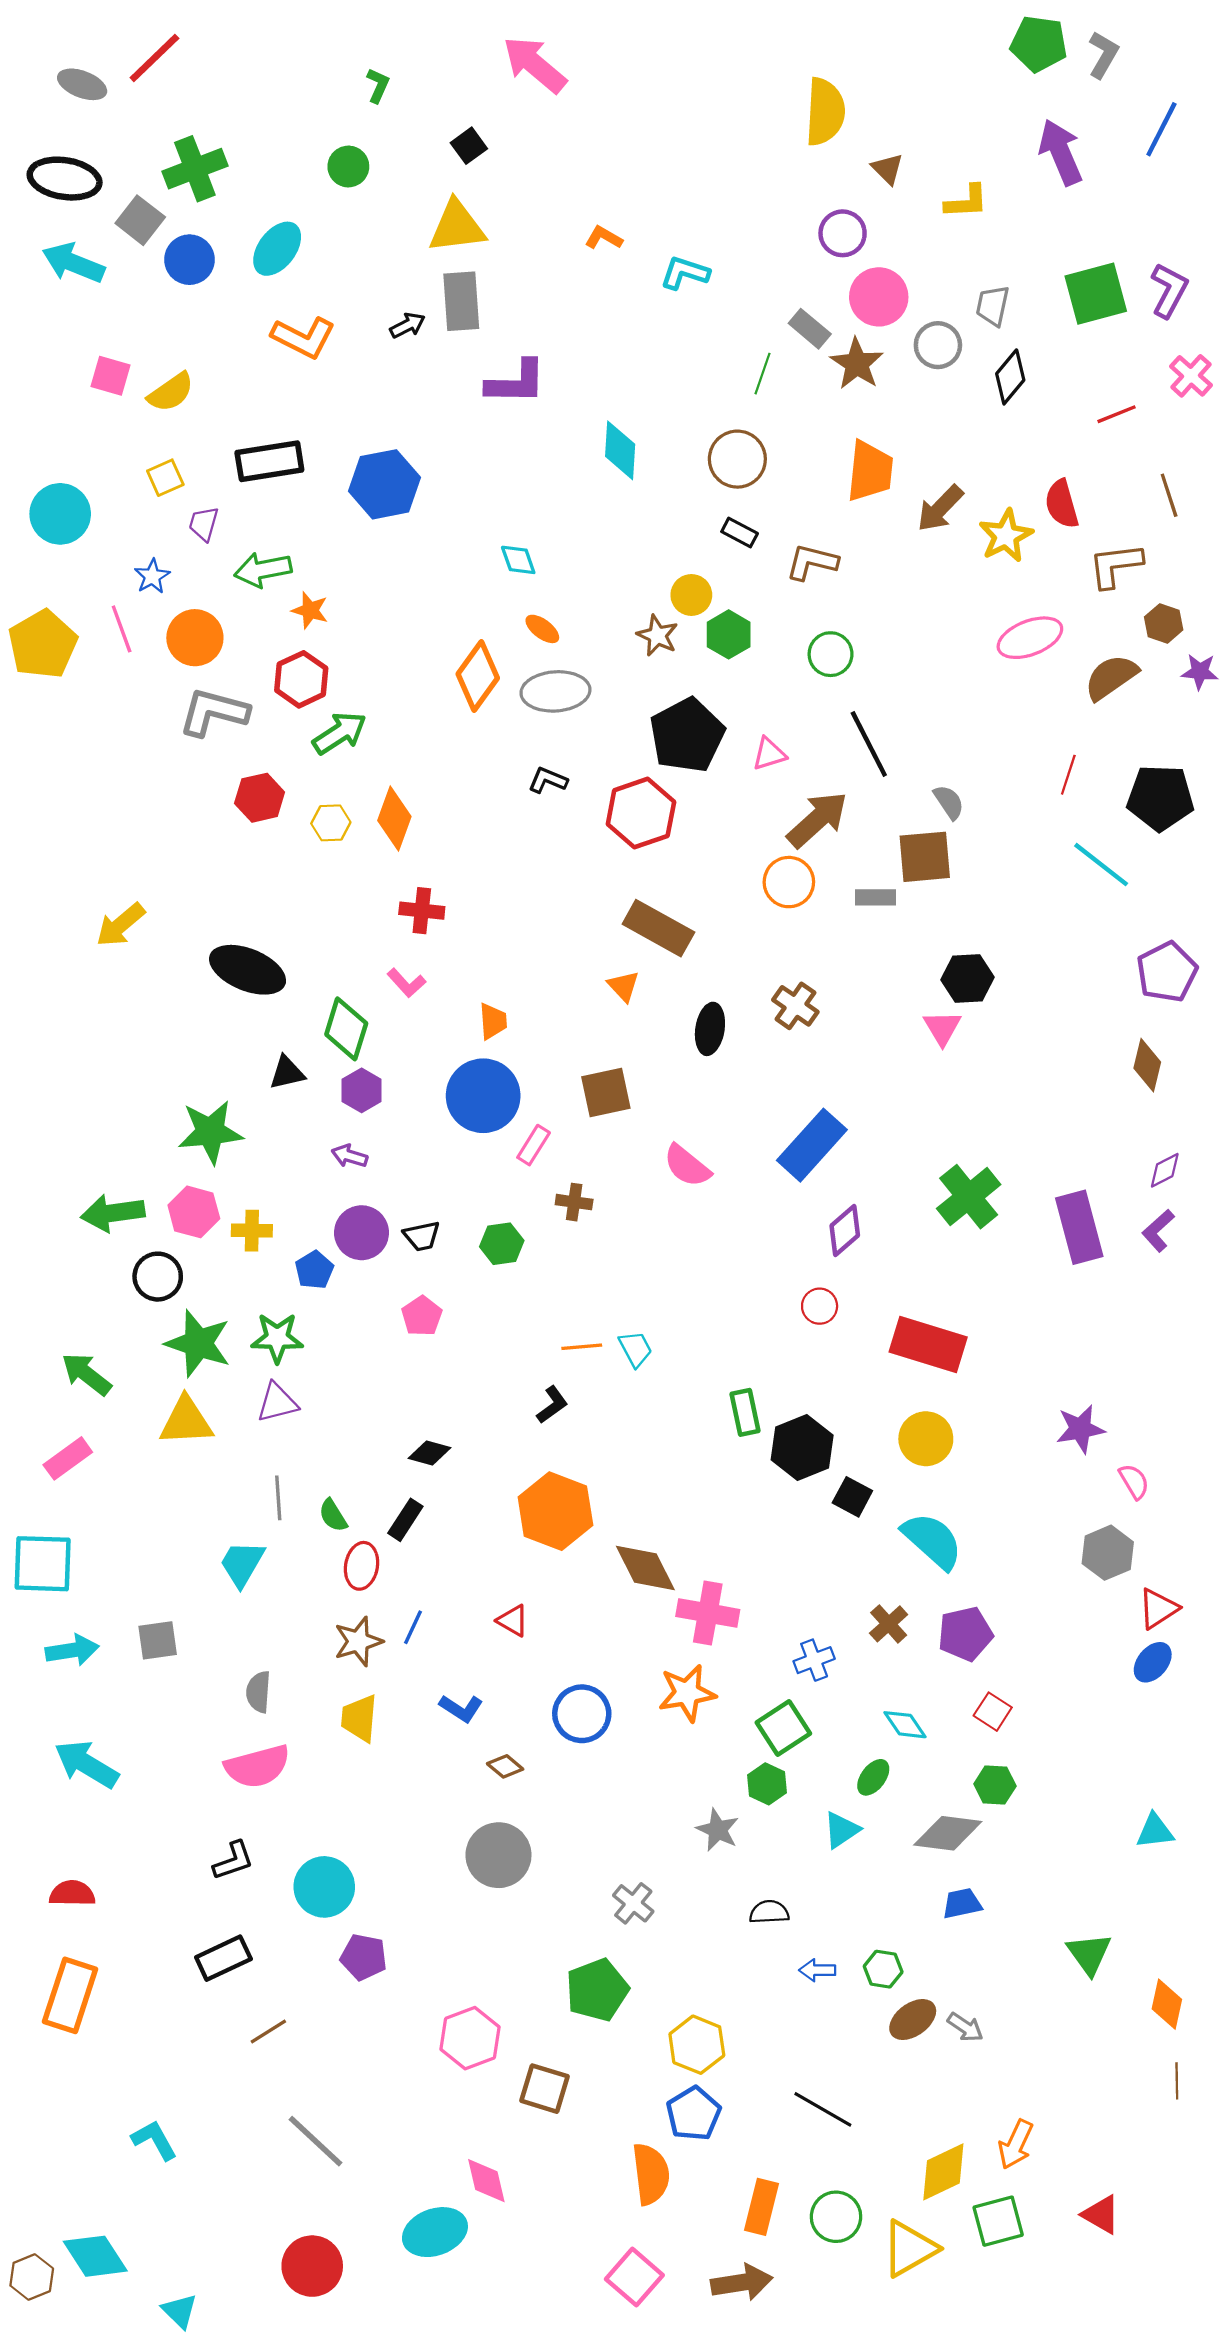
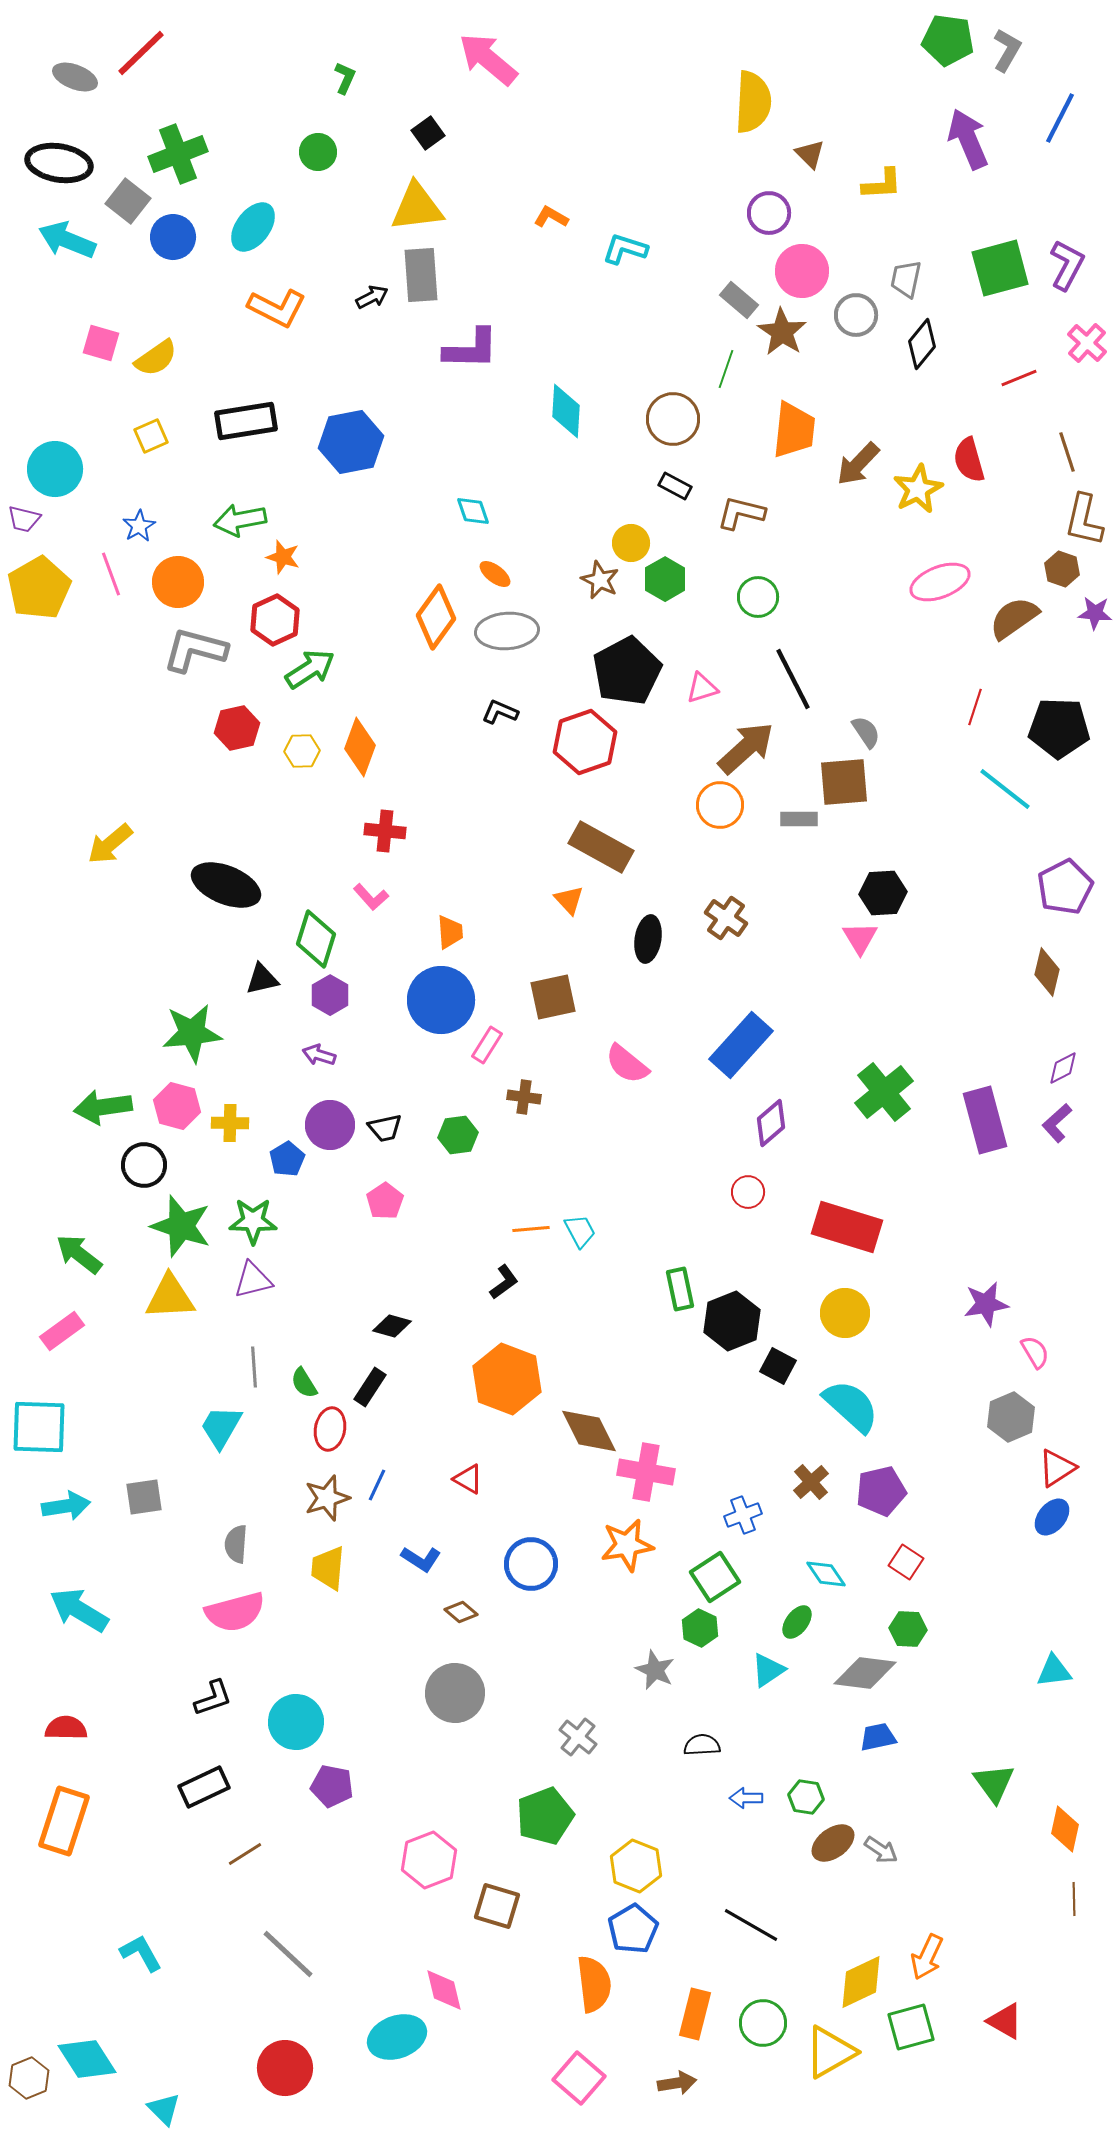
green line: (763, 374) -> (726, 369), moved
purple trapezoid: (204, 524) -> (24, 519), moved, turned -92
brown L-shape: (1115, 565) -> (1084, 520), moved, turned -70
brown arrow: (742, 2282) -> (677, 2083), size x0.7

